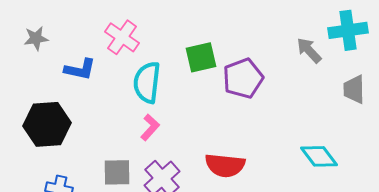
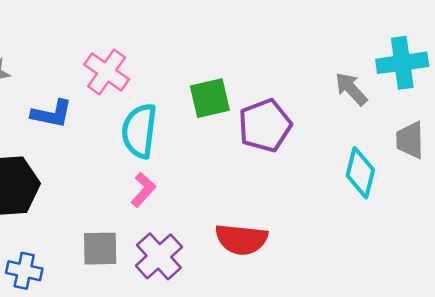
cyan diamond: (319, 156) -> (360, 173), moved, turned 51

